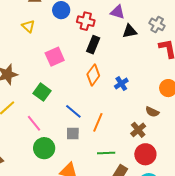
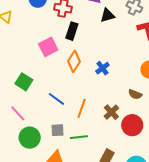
pink square: (55, 57) -> (48, 47), moved
brown cross: (138, 130) -> (111, 112), moved
gray square: (73, 134) -> (57, 130), moved
green line: (106, 153) -> (79, 137), moved
red circle: (145, 154) -> (132, 125), moved

